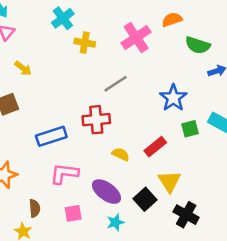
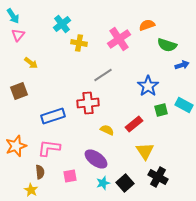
pink L-shape: (64, 174) -> (49, 148), moved
black square: (145, 199) -> (125, 183), moved

